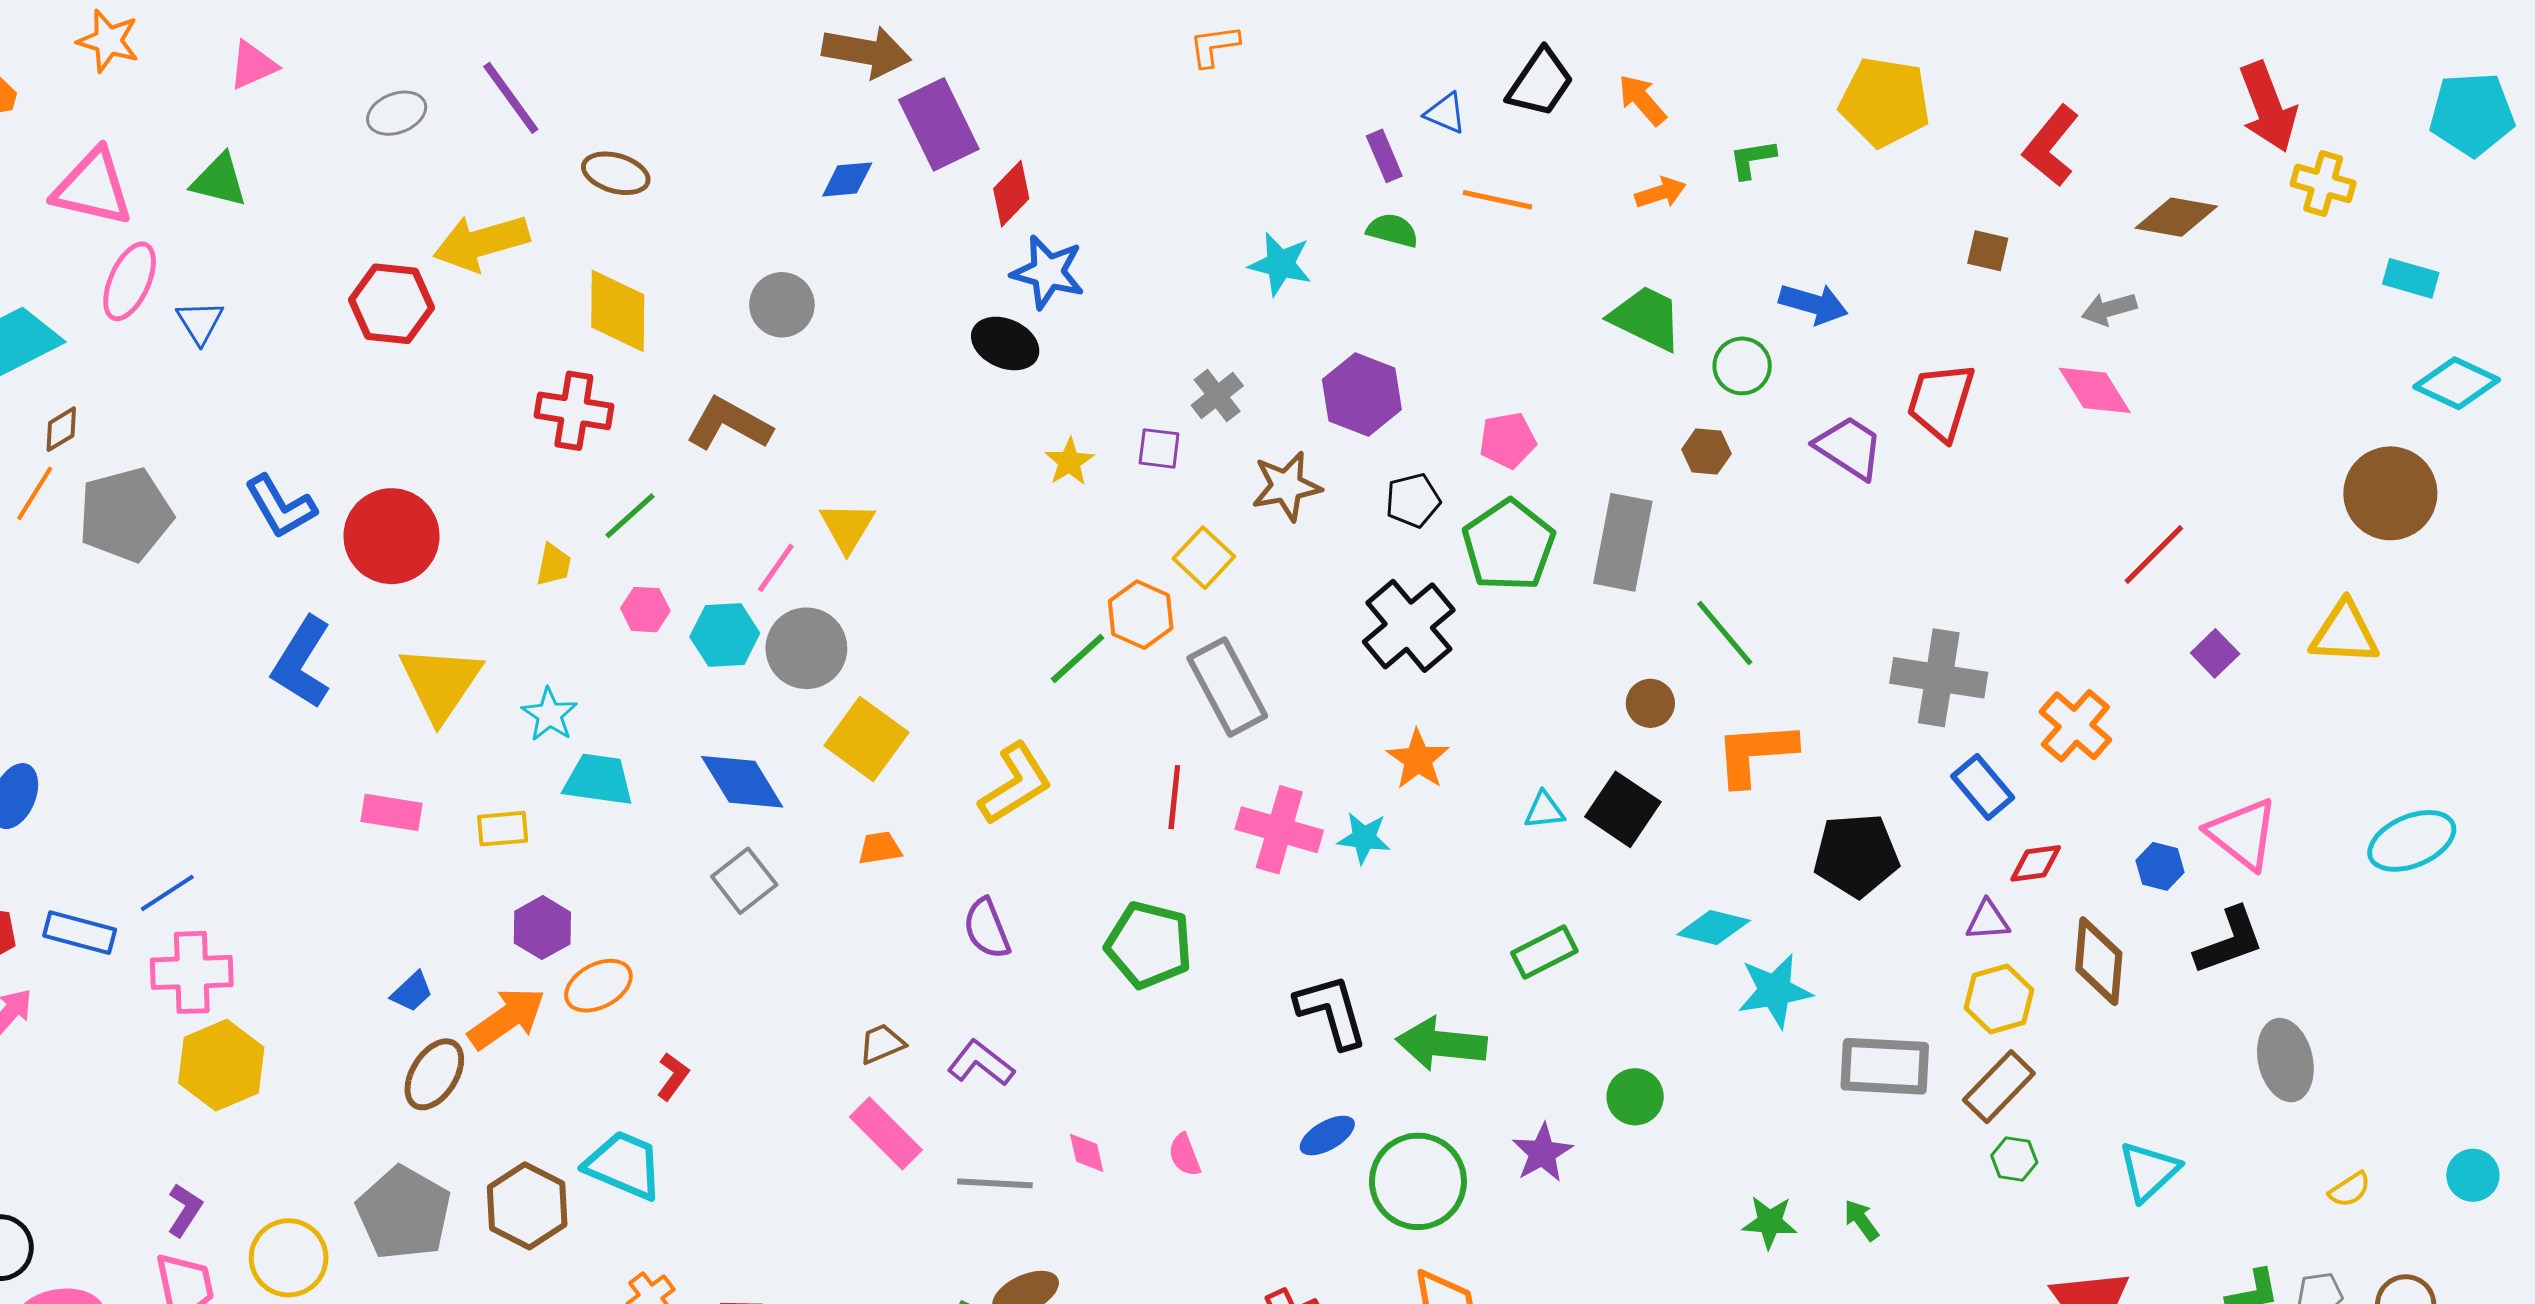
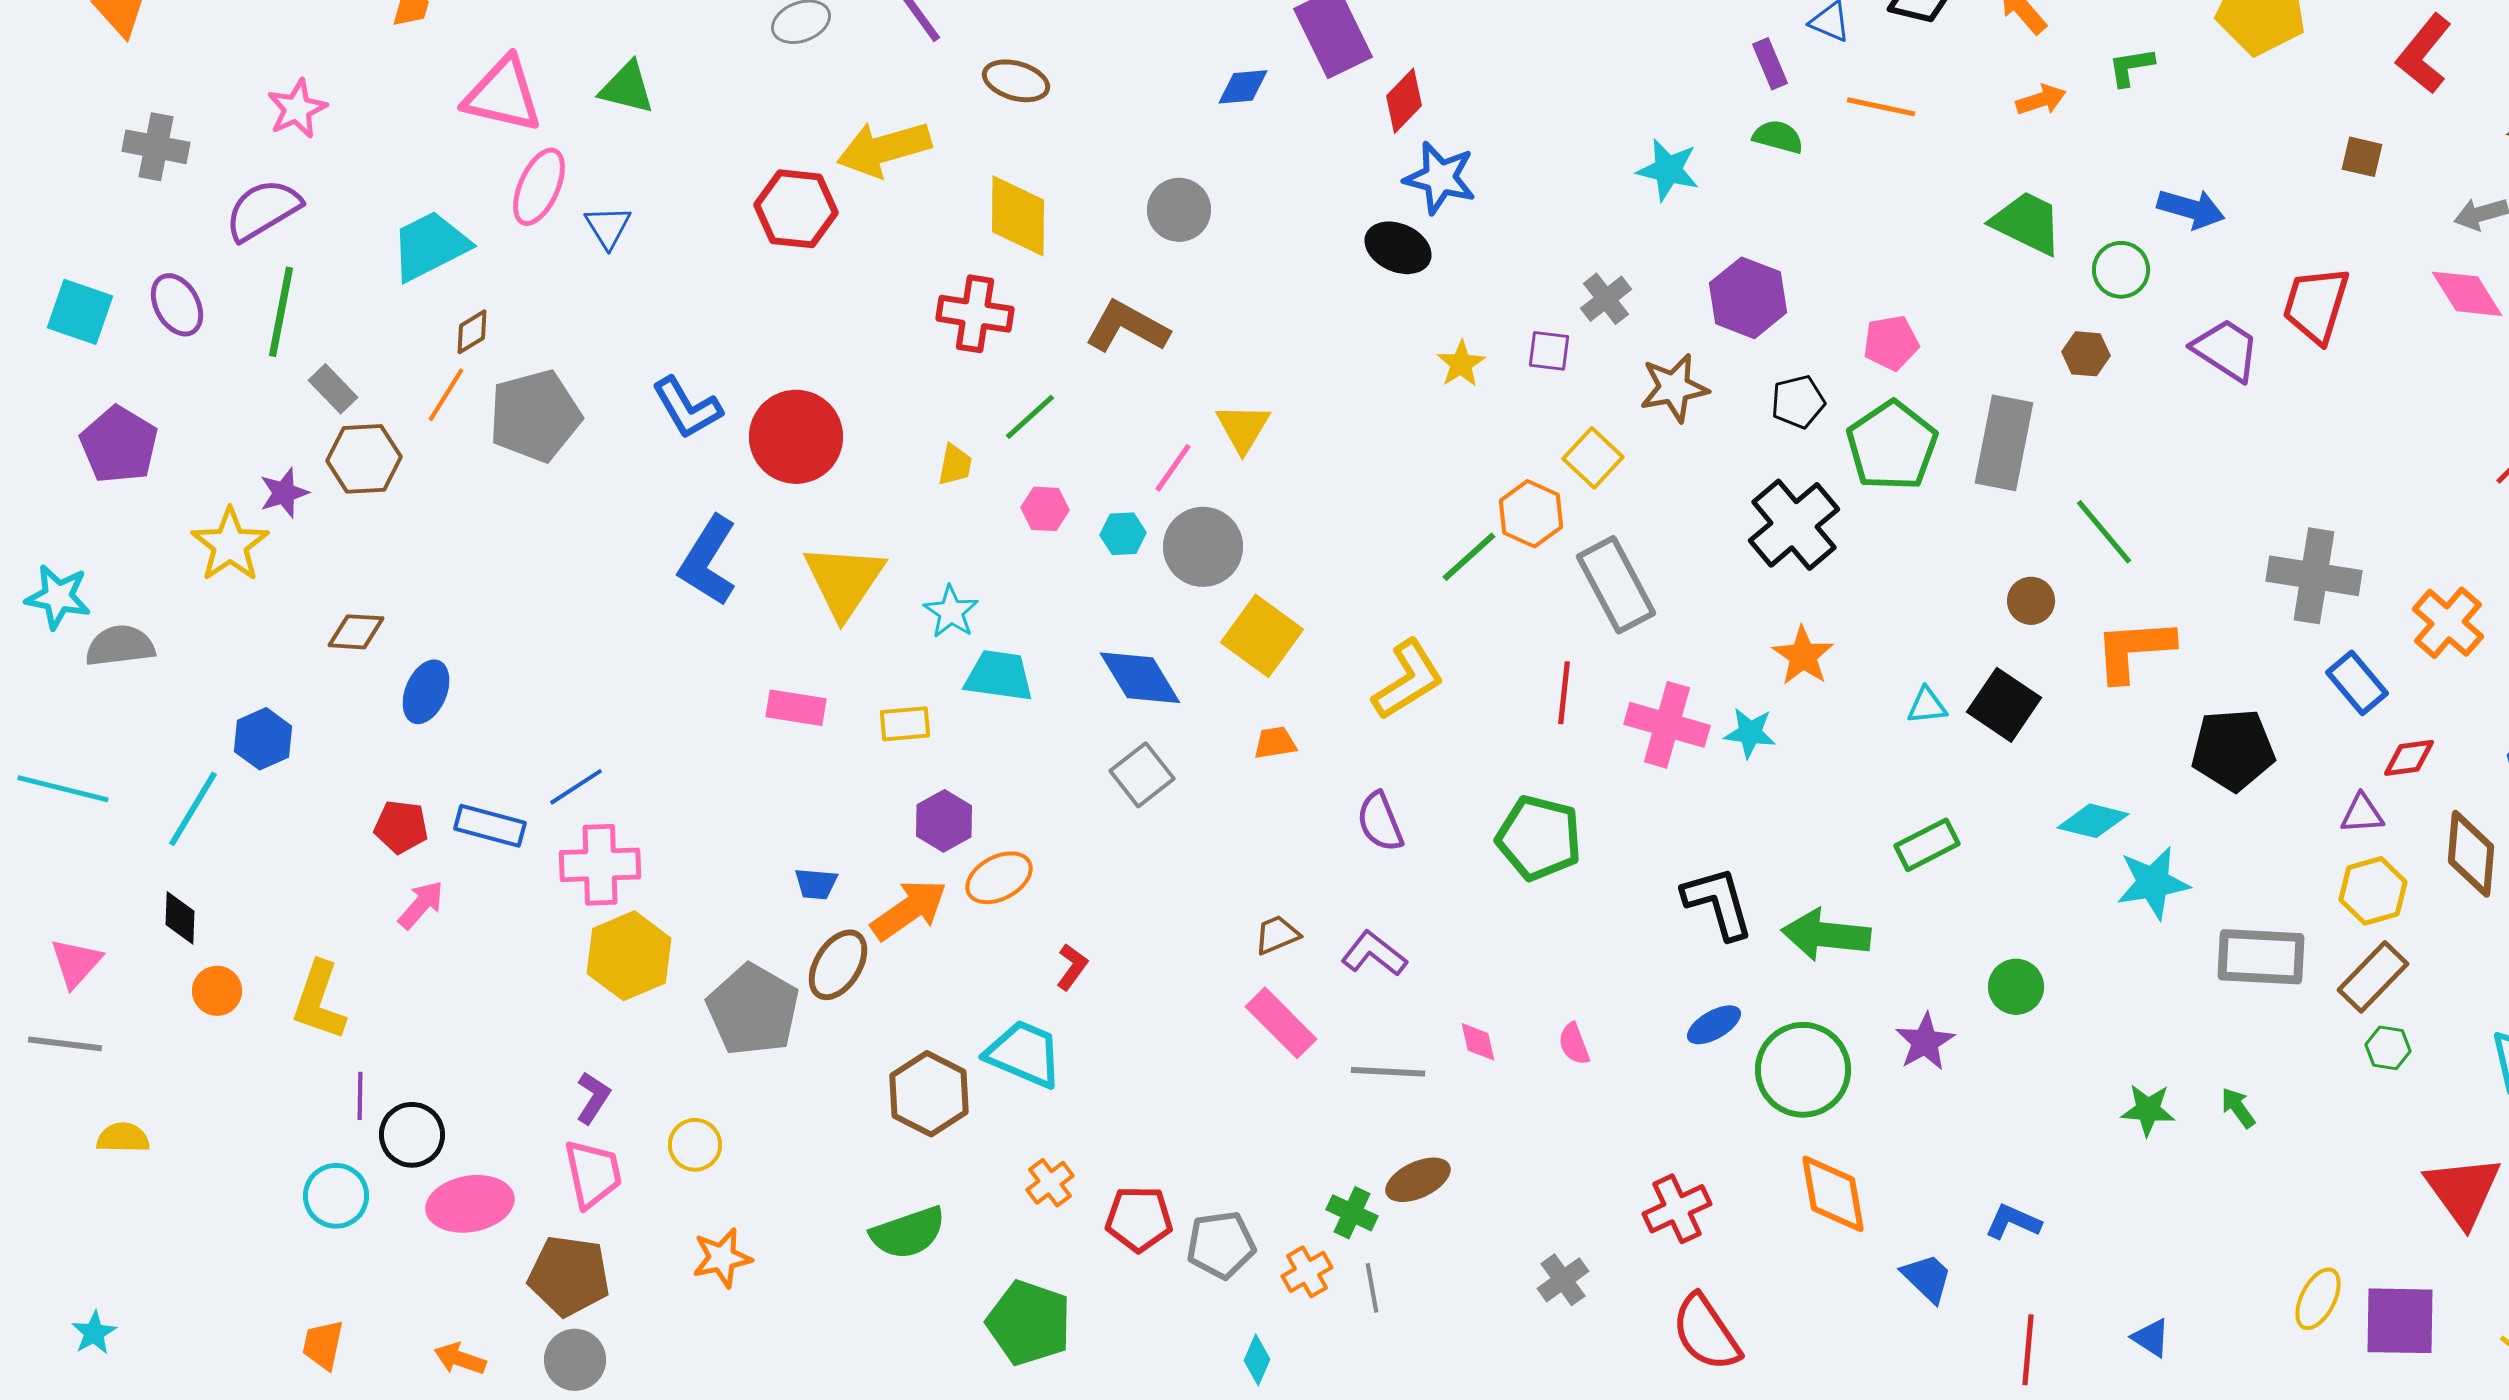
cyan hexagon: (725, 635) -> (1123, 534), size x0.7
blue trapezoid: (412, 992) -> (816, 884), turned 48
gray pentagon: (404, 1213) -> (753, 1010), moved
yellow circle: (289, 1258) -> (695, 1145), size x0.7

